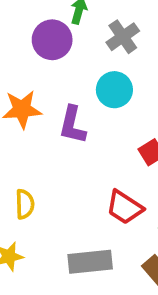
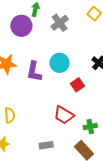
cyan circle: (114, 90) -> (60, 63), moved
gray rectangle: (90, 262) -> (46, 145), size x0.6

